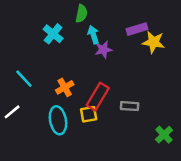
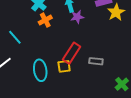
yellow star: (153, 42) -> (116, 12), turned 30
orange cross: (65, 87) -> (45, 20), moved

